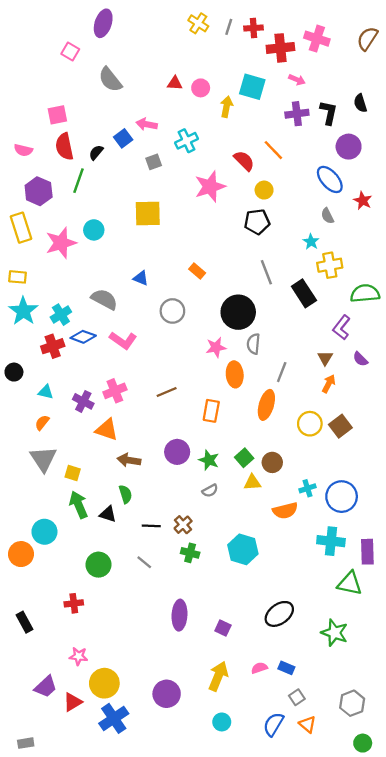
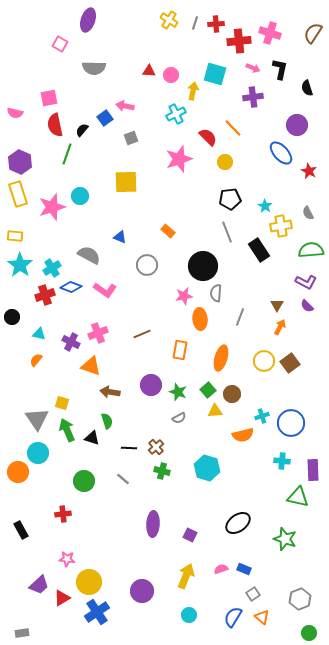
gray semicircle: (110, 80) -> (94, 68), turned -50
black L-shape: (329, 113) -> (280, 69), moved
cyan cross: (187, 141) -> (176, 114), moved
pink semicircle: (23, 150) -> (15, 113), moved
purple hexagon: (39, 191) -> (20, 162), moved
gray semicircle: (327, 216) -> (308, 213), moved
black pentagon: (257, 222) -> (230, 199), moved
purple L-shape: (342, 327) -> (306, 282), moved, turned -100
orange ellipse: (266, 405) -> (221, 358), moved
gray triangle: (43, 459) -> (37, 419), moved
cyan cross: (331, 541) -> (282, 461), size x0.7

